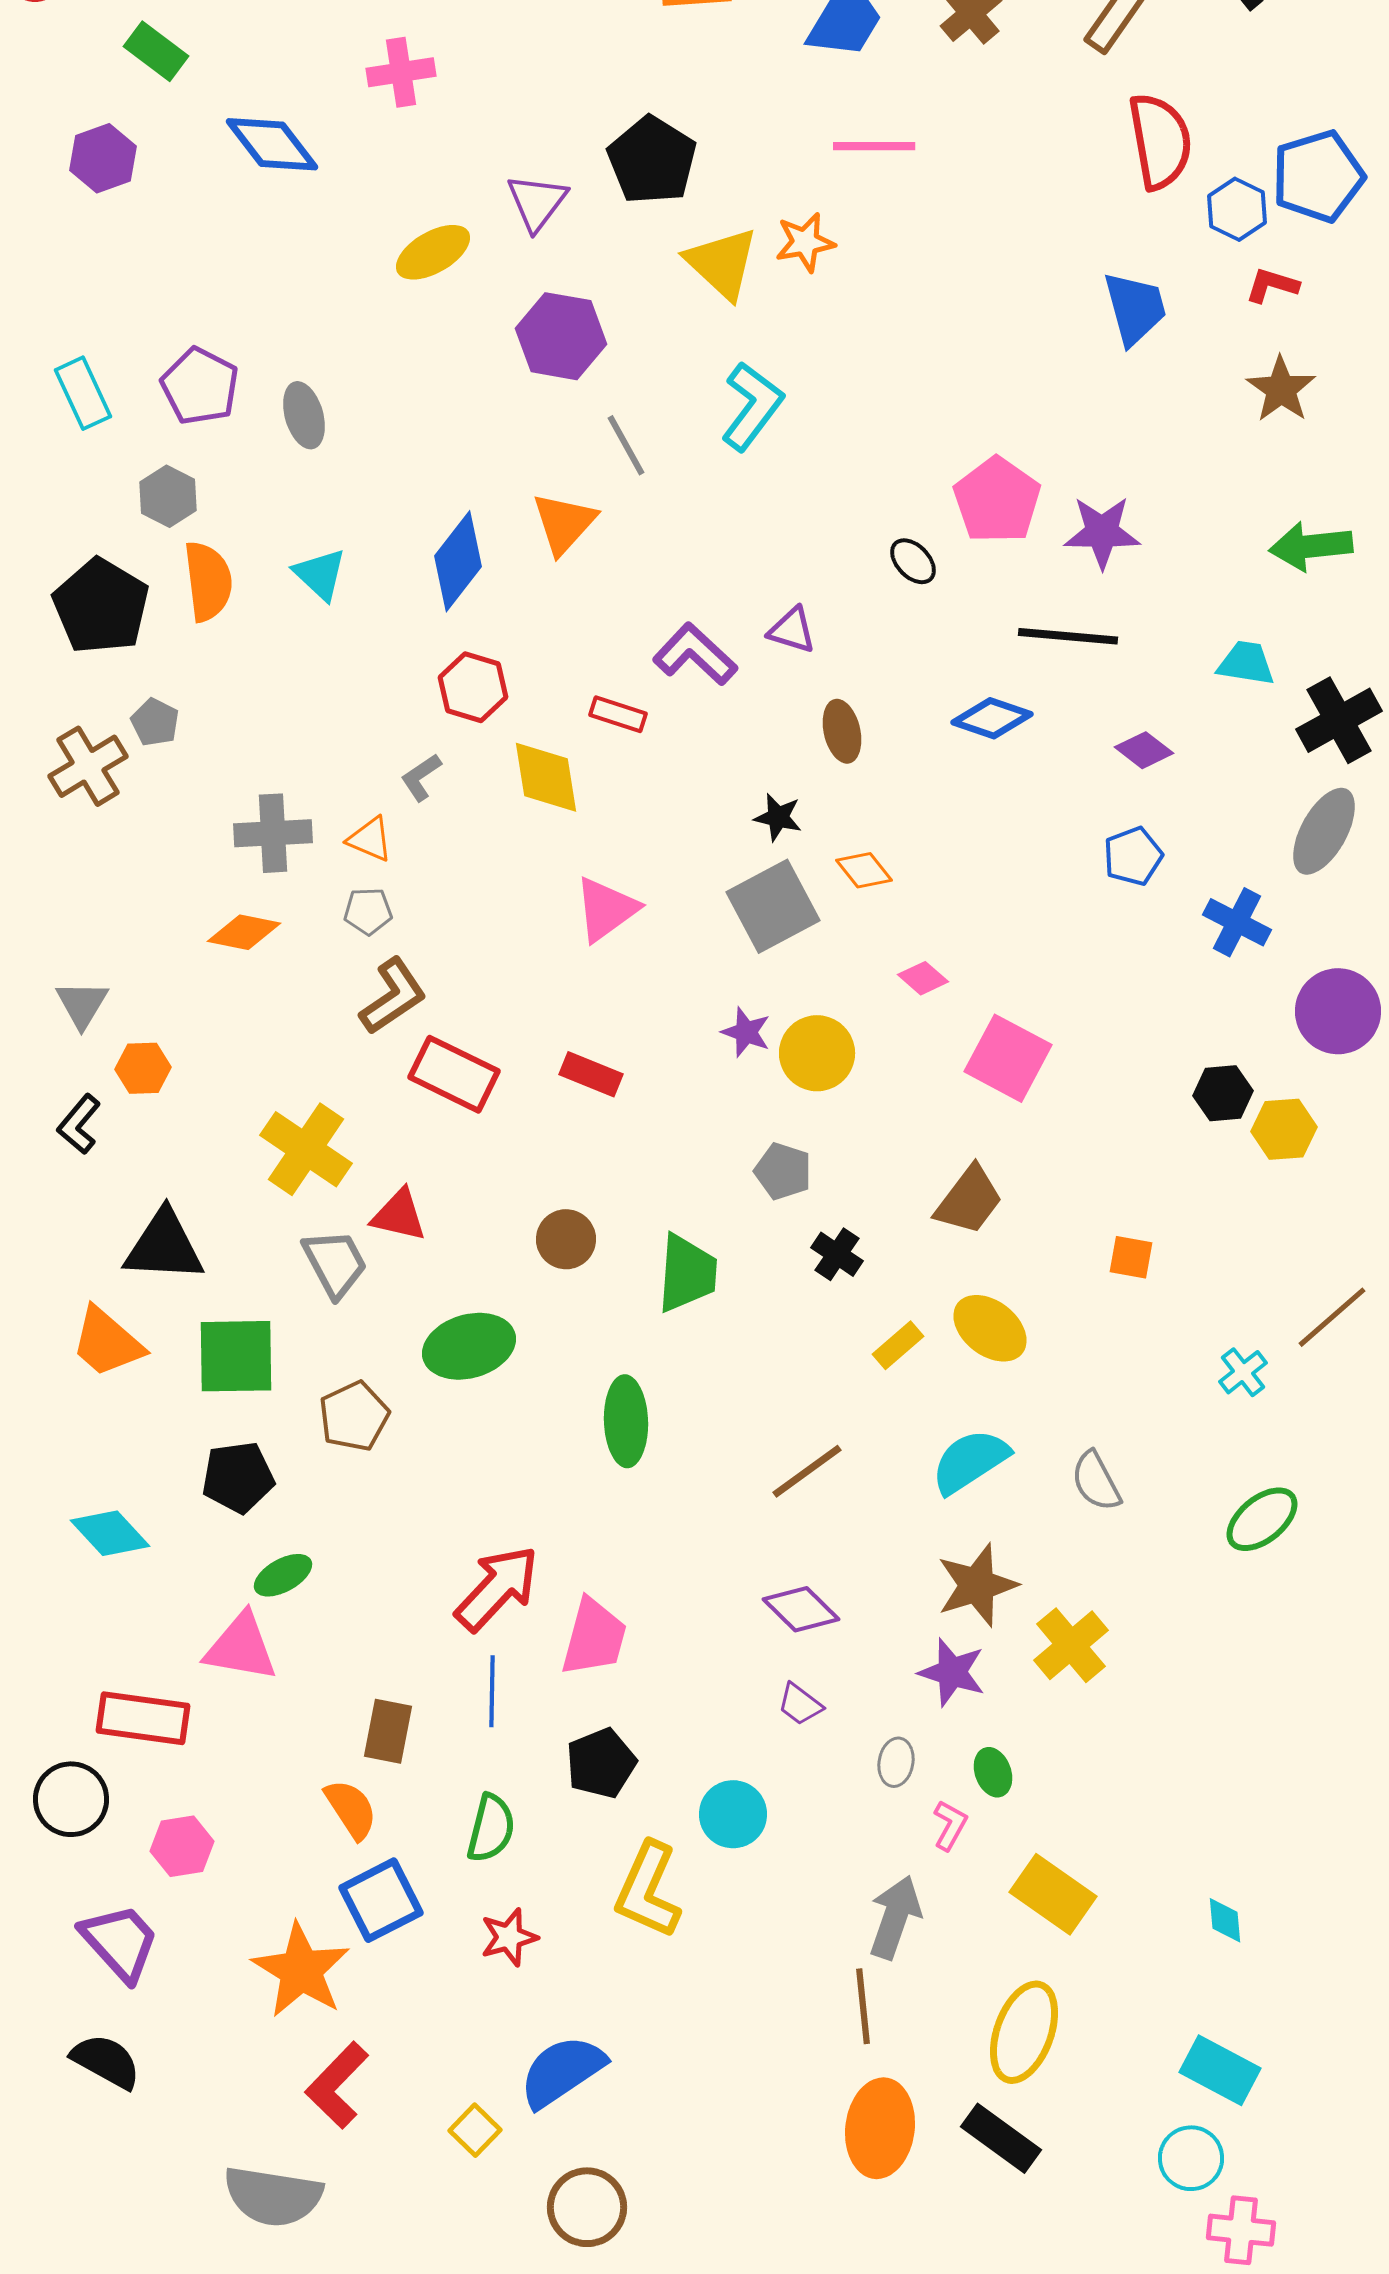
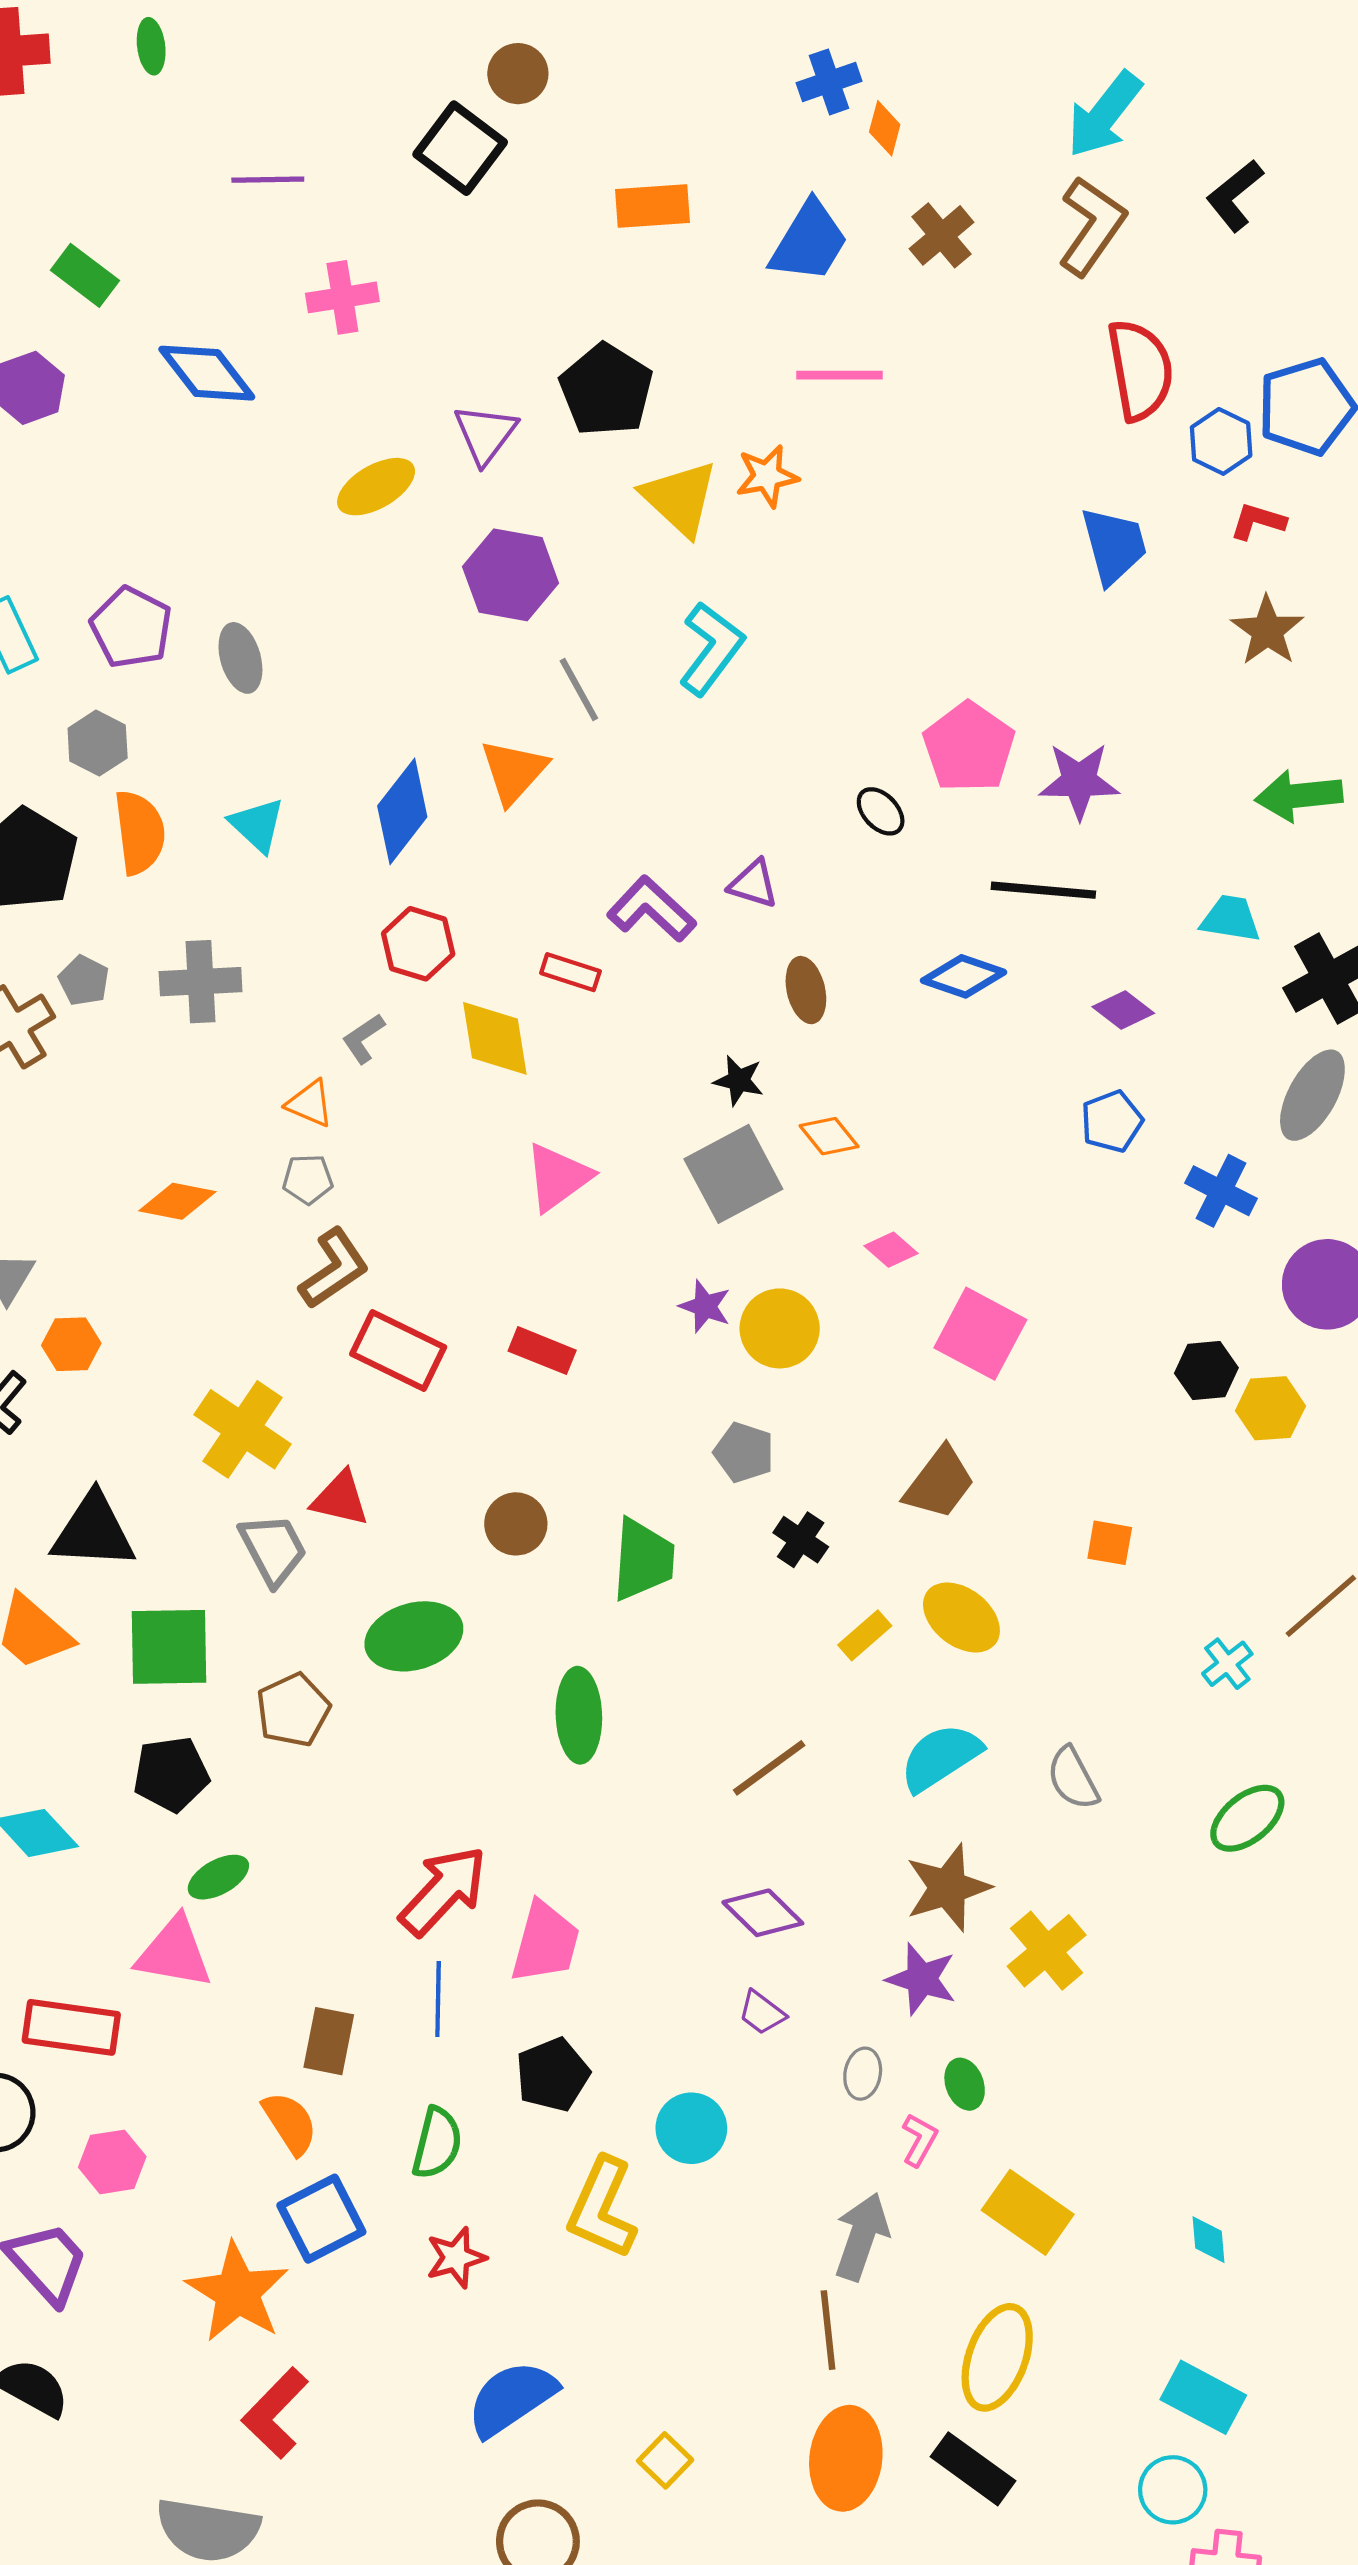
gray cross: (273, 833) -> (201, 982), moved
yellow square: (475, 2130) -> (665, 2460), moved

